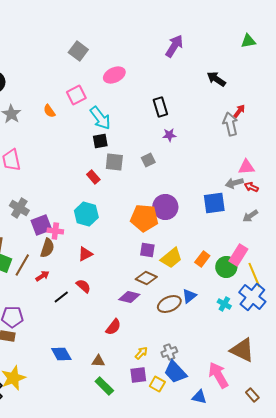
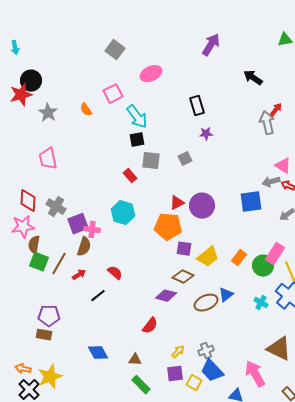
pink triangle: (246, 167) -> (283, 166), turned 36
orange pentagon: (144, 218) -> (168, 227), moved
red triangle: (85, 254) -> (177, 203), moved
red semicircle: (83, 286) -> (115, 273), moved

